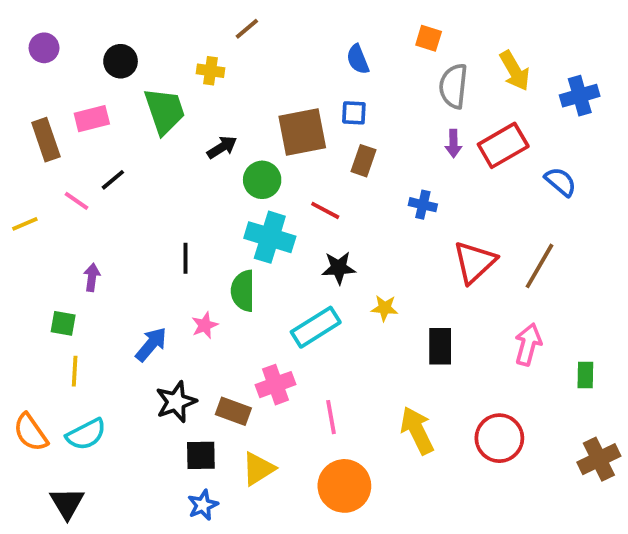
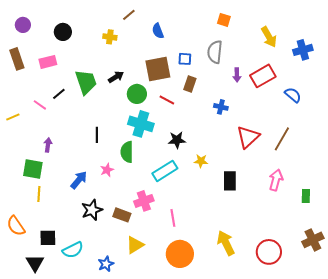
blue semicircle: (358, 59) -> (158, 31), moved
gray semicircle: (453, 86) -> (215, 52), moved
green trapezoid: (165, 111) -> (86, 82), moved
brown rectangle: (46, 140) -> (17, 59), moved
red line: (325, 210) -> (167, 100), moved
green square: (63, 323) -> (33, 169), size x1.5
yellow arrow: (417, 430) -> (226, 243), moved
cyan semicircle: (86, 434) -> (73, 250), moved
red circle: (499, 438) -> (269, 252), moved
black square: (201, 455) -> (48, 238), moved

